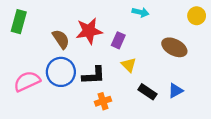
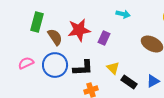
green rectangle: (19, 22) -> (37, 22), moved
yellow triangle: (129, 65) -> (113, 68), moved
pink semicircle: (27, 81) -> (26, 63), moved, size x0.7

